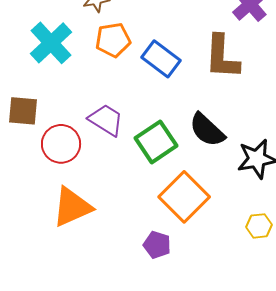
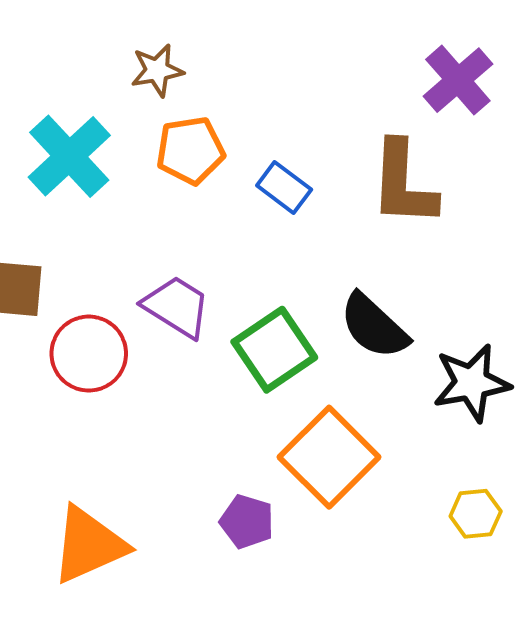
blue rectangle: (161, 59) -> (284, 188), size x0.7
orange triangle: (72, 207) -> (89, 545), moved
purple pentagon: (157, 245) -> (247, 522), moved

